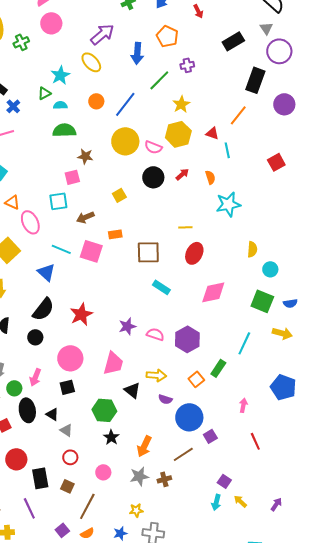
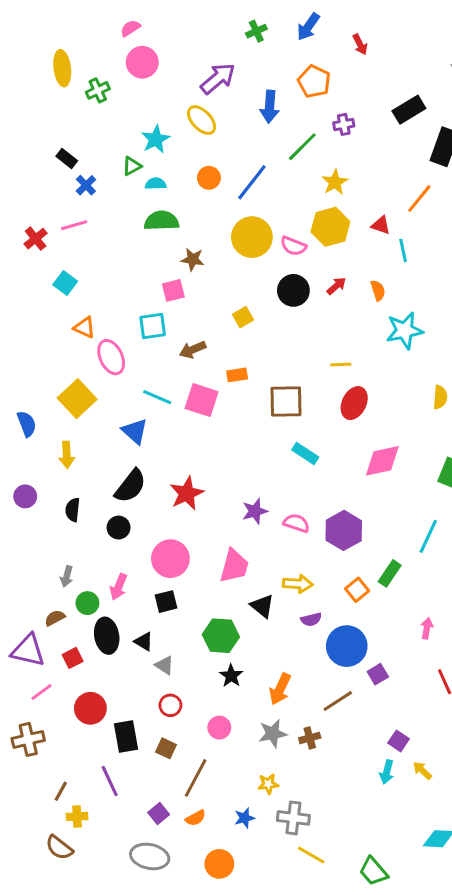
black rectangle: (233, 41) -> (409, 110), moved
purple semicircle: (165, 399) -> (311, 619), turned -32

